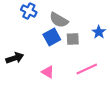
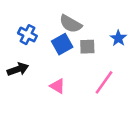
blue cross: (29, 11) -> (27, 35), moved
pink line: (87, 69) -> (104, 82), turned -30

